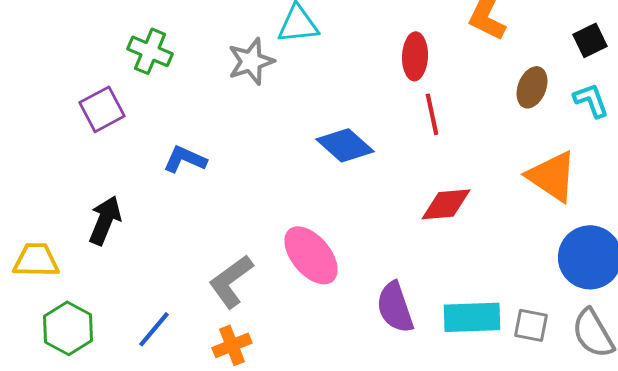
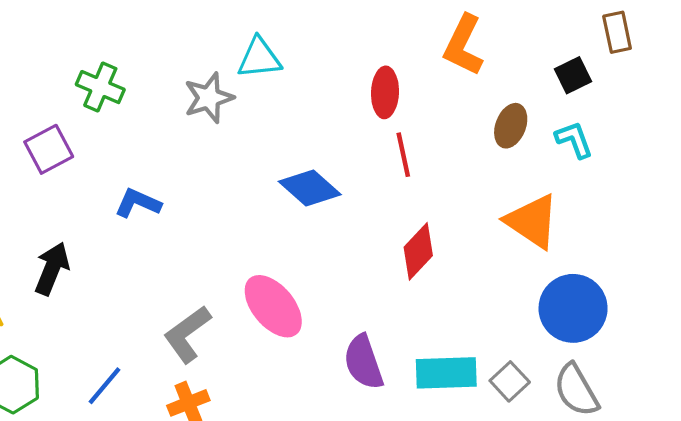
red diamond: (446, 204) -> (418, 251), turned -42
gray square: (531, 325) -> (510, 381), turned 36

